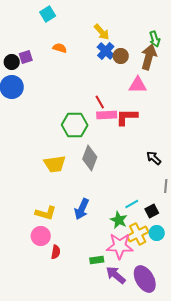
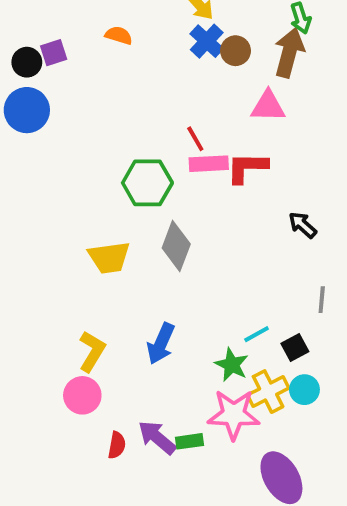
black arrow: (154, 158) -> (303, 225), moved
yellow L-shape: (46, 213) -> (92, 351), turned -75
red semicircle: (56, 252) -> (117, 445), moved
purple arrow: (116, 275) -> (157, 437), moved

